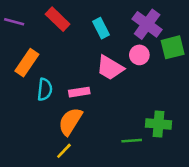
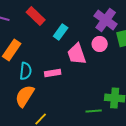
cyan rectangle: (101, 28) -> (61, 32), moved, turned 63
pink trapezoid: (110, 68) -> (77, 54), turned 40
orange semicircle: (70, 121) -> (25, 96), moved

